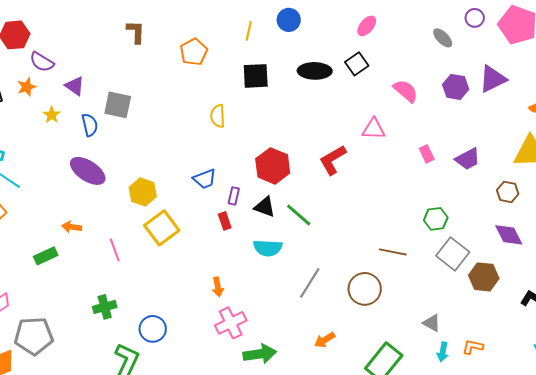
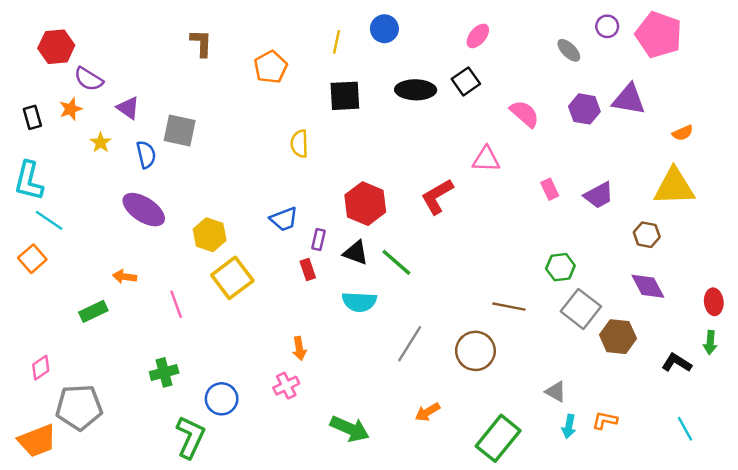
purple triangle: (493, 79) -> (629, 99), turned 36
pink cross: (231, 323) -> (286, 386), moved, size x0.7
green arrow: (260, 354) -> (350, 429), turned 32

